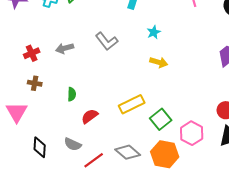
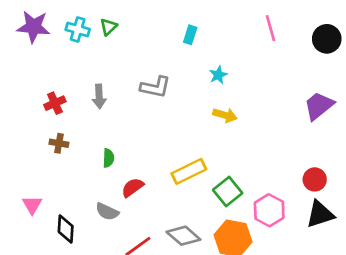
gray L-shape: (107, 41) -> (155, 87), turned -40
gray arrow: (65, 48) -> (99, 96), turned -78
pink triangle: (17, 112) -> (32, 205), moved, size x0.7
gray semicircle: (73, 144) -> (107, 212), moved

